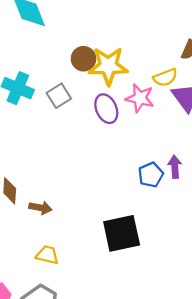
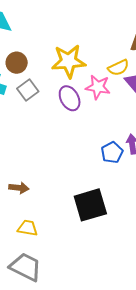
brown circle: (84, 59) -> (17, 63), moved

